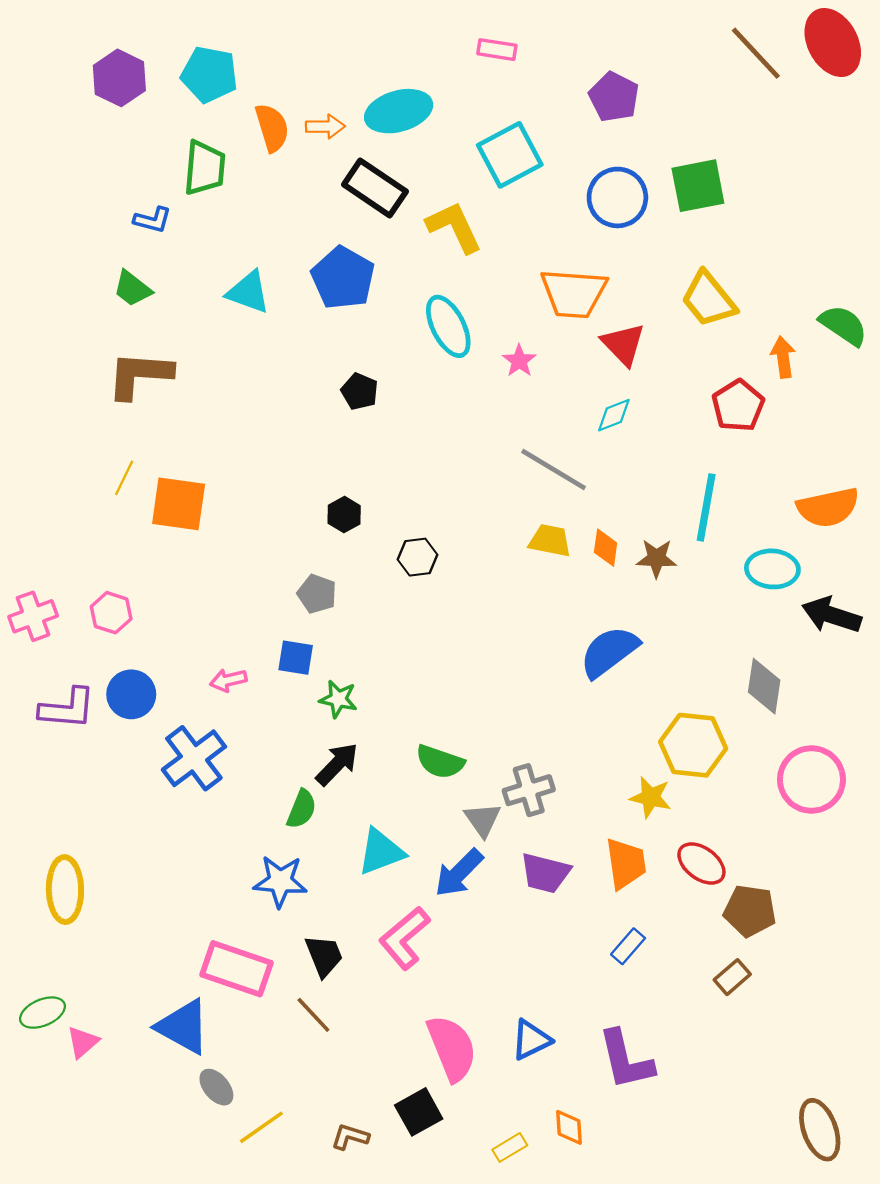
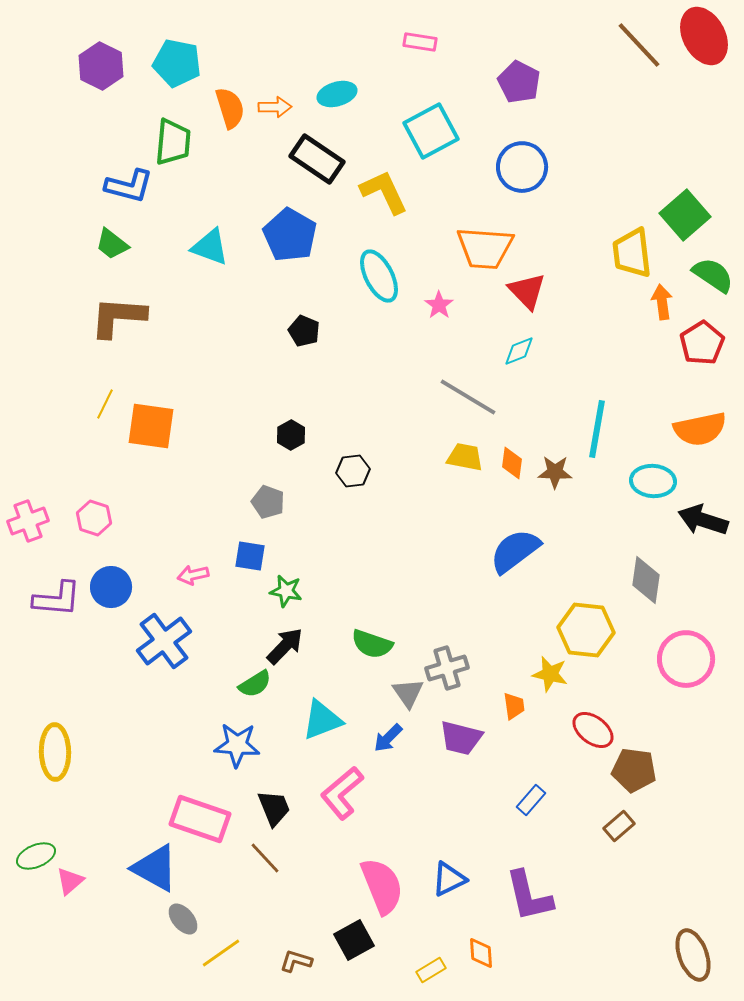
cyan ellipse: (399, 111) -> (337, 94), size x0.7
green square: (698, 186) -> (685, 215), moved, turned -30
blue L-shape: (153, 220) -> (129, 186), size x1.5
yellow trapezoid: (709, 299) -> (632, 253), moved, turned 32
red pentagon: (738, 406) -> (702, 343), moved
green semicircle: (302, 809) -> (255, 684), turned 36
orange trapezoid: (626, 863) -> (514, 706), moved, size x0.6
blue arrow: (459, 873) -> (388, 738), size x0.7

